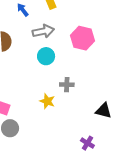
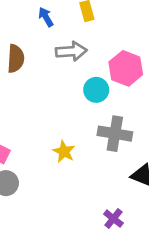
cyan circle: (46, 56) -> (96, 90), moved
gray cross: (67, 85) -> (115, 134), moved, size x1.6

